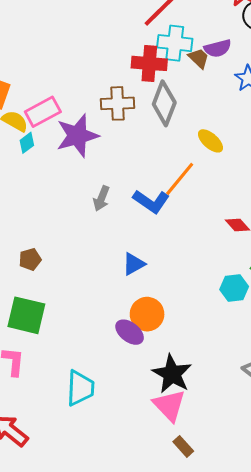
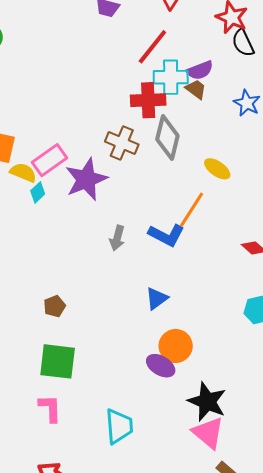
purple semicircle: (218, 48) -> (200, 70), moved
brown cross: (118, 103) -> (122, 143), turned 32

